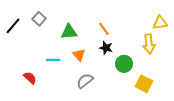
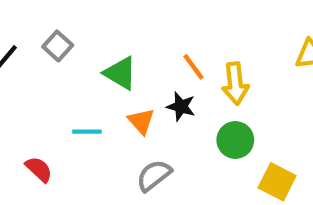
green triangle: (69, 32) -> (120, 73), turned 36
yellow arrow: (149, 44) -> (235, 84), moved
black star: (106, 48) -> (181, 107), moved

